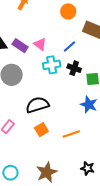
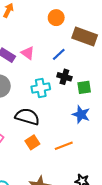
cyan cross: (52, 65) -> (41, 88), moved
black semicircle: (37, 105) -> (27, 117), turned 35

